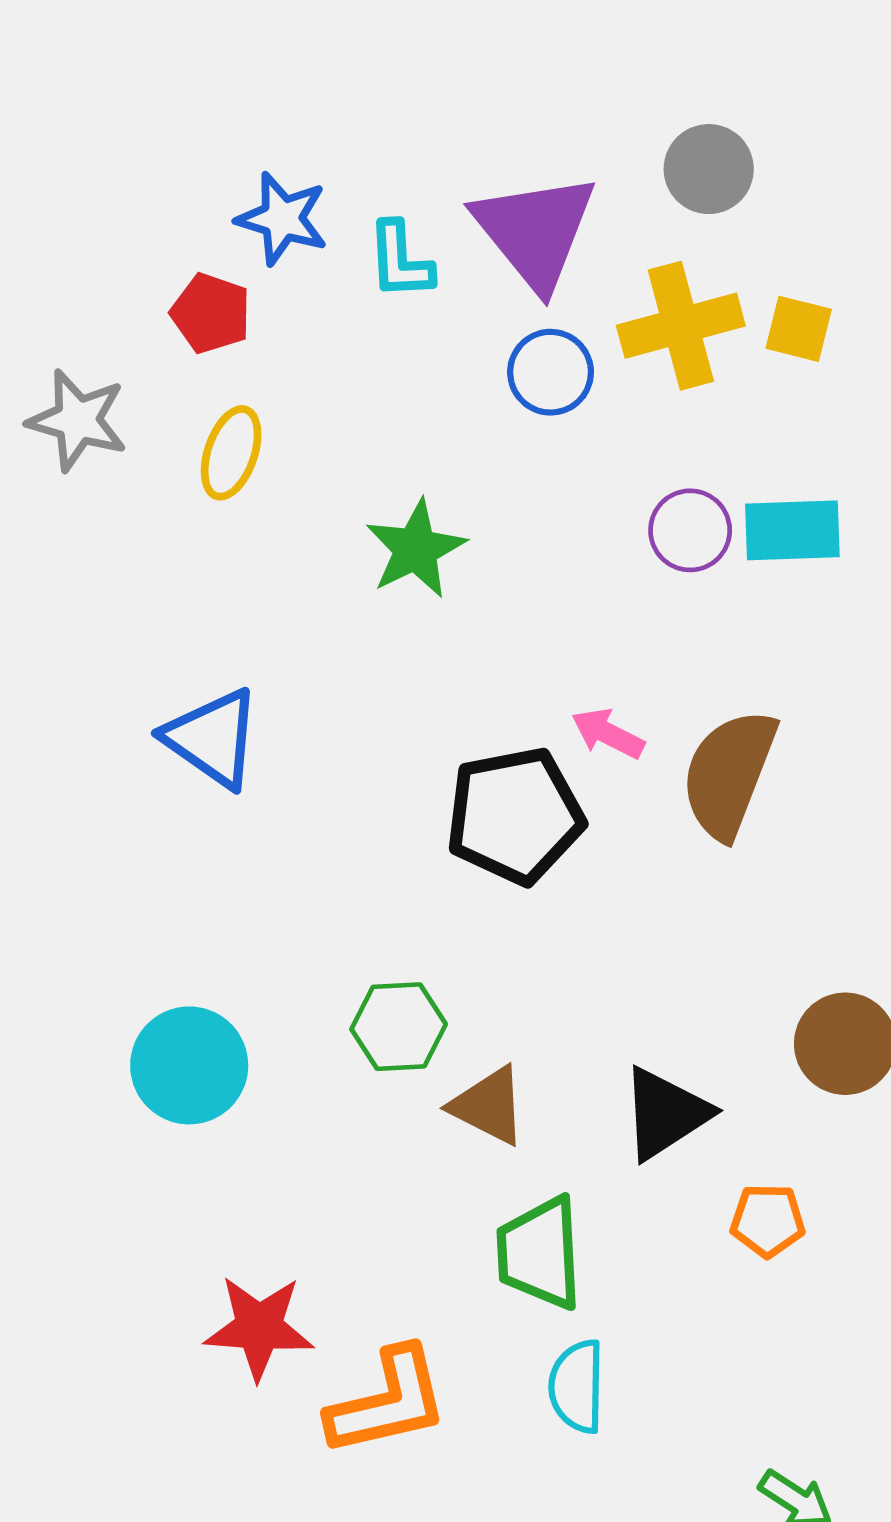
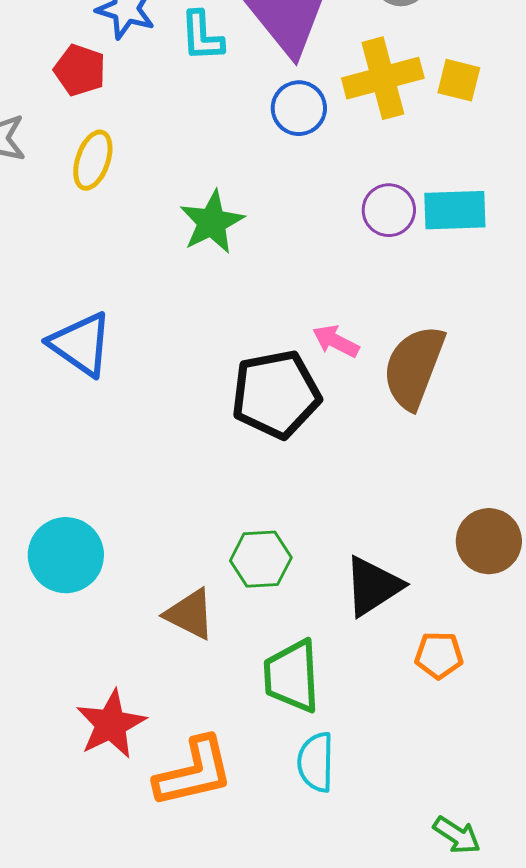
green hexagon: (399, 1027) -> (261, 559), moved
brown triangle: (489, 1106) -> (190, 614), moved
red star: (259, 1327) -> (111, 724), turned -30

